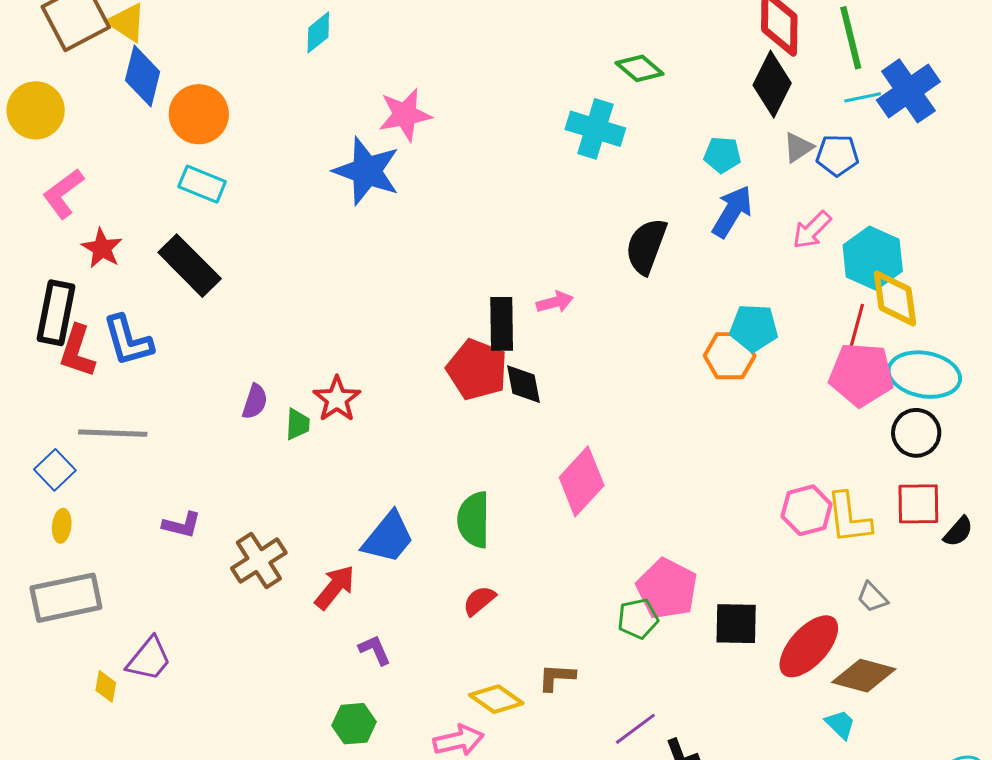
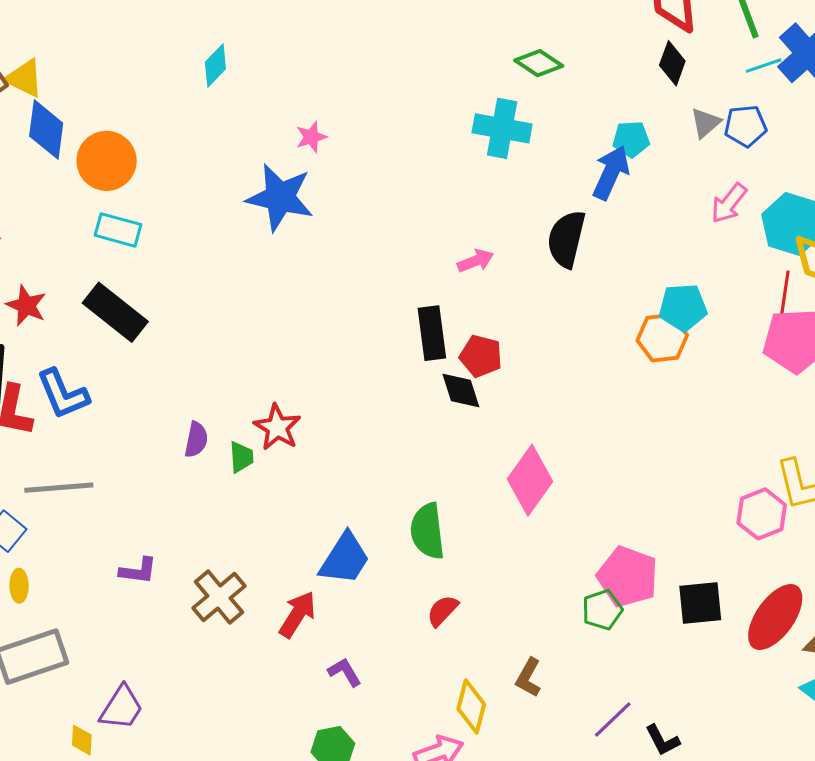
black diamond: (772, 84) -> (672, 63), size x0.7
pink star: (405, 115) -> (311, 137), size x0.6
blue arrow: (732, 212) -> (611, 173), moved
pink arrow: (555, 302) -> (476, 261), moved
red pentagon: (477, 370) -> (481, 356), moved, size x0.7
pink hexagon: (807, 510) -> (762, 514), moved
brown L-shape: (557, 677) -> (529, 678), turned -57
yellow diamond: (496, 699) -> (471, 706), turned 76

